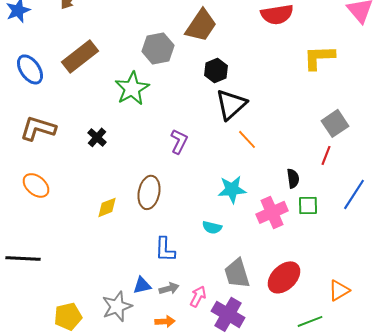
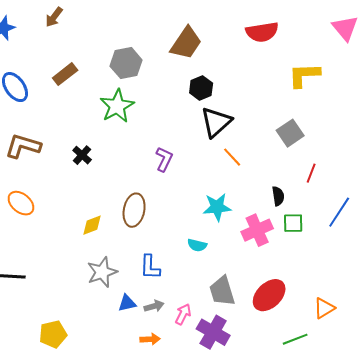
gray hexagon: (158, 48) -> (126, 63), moved
brown rectangle: (80, 56) -> (65, 74), size x0.7
gray square: (335, 123) -> (290, 133), moved
gray star: (117, 306) -> (102, 272), moved

